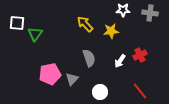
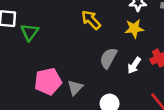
yellow star: (111, 31) -> (134, 29), moved
gray semicircle: (89, 58) -> (108, 58), moved, turned -132

